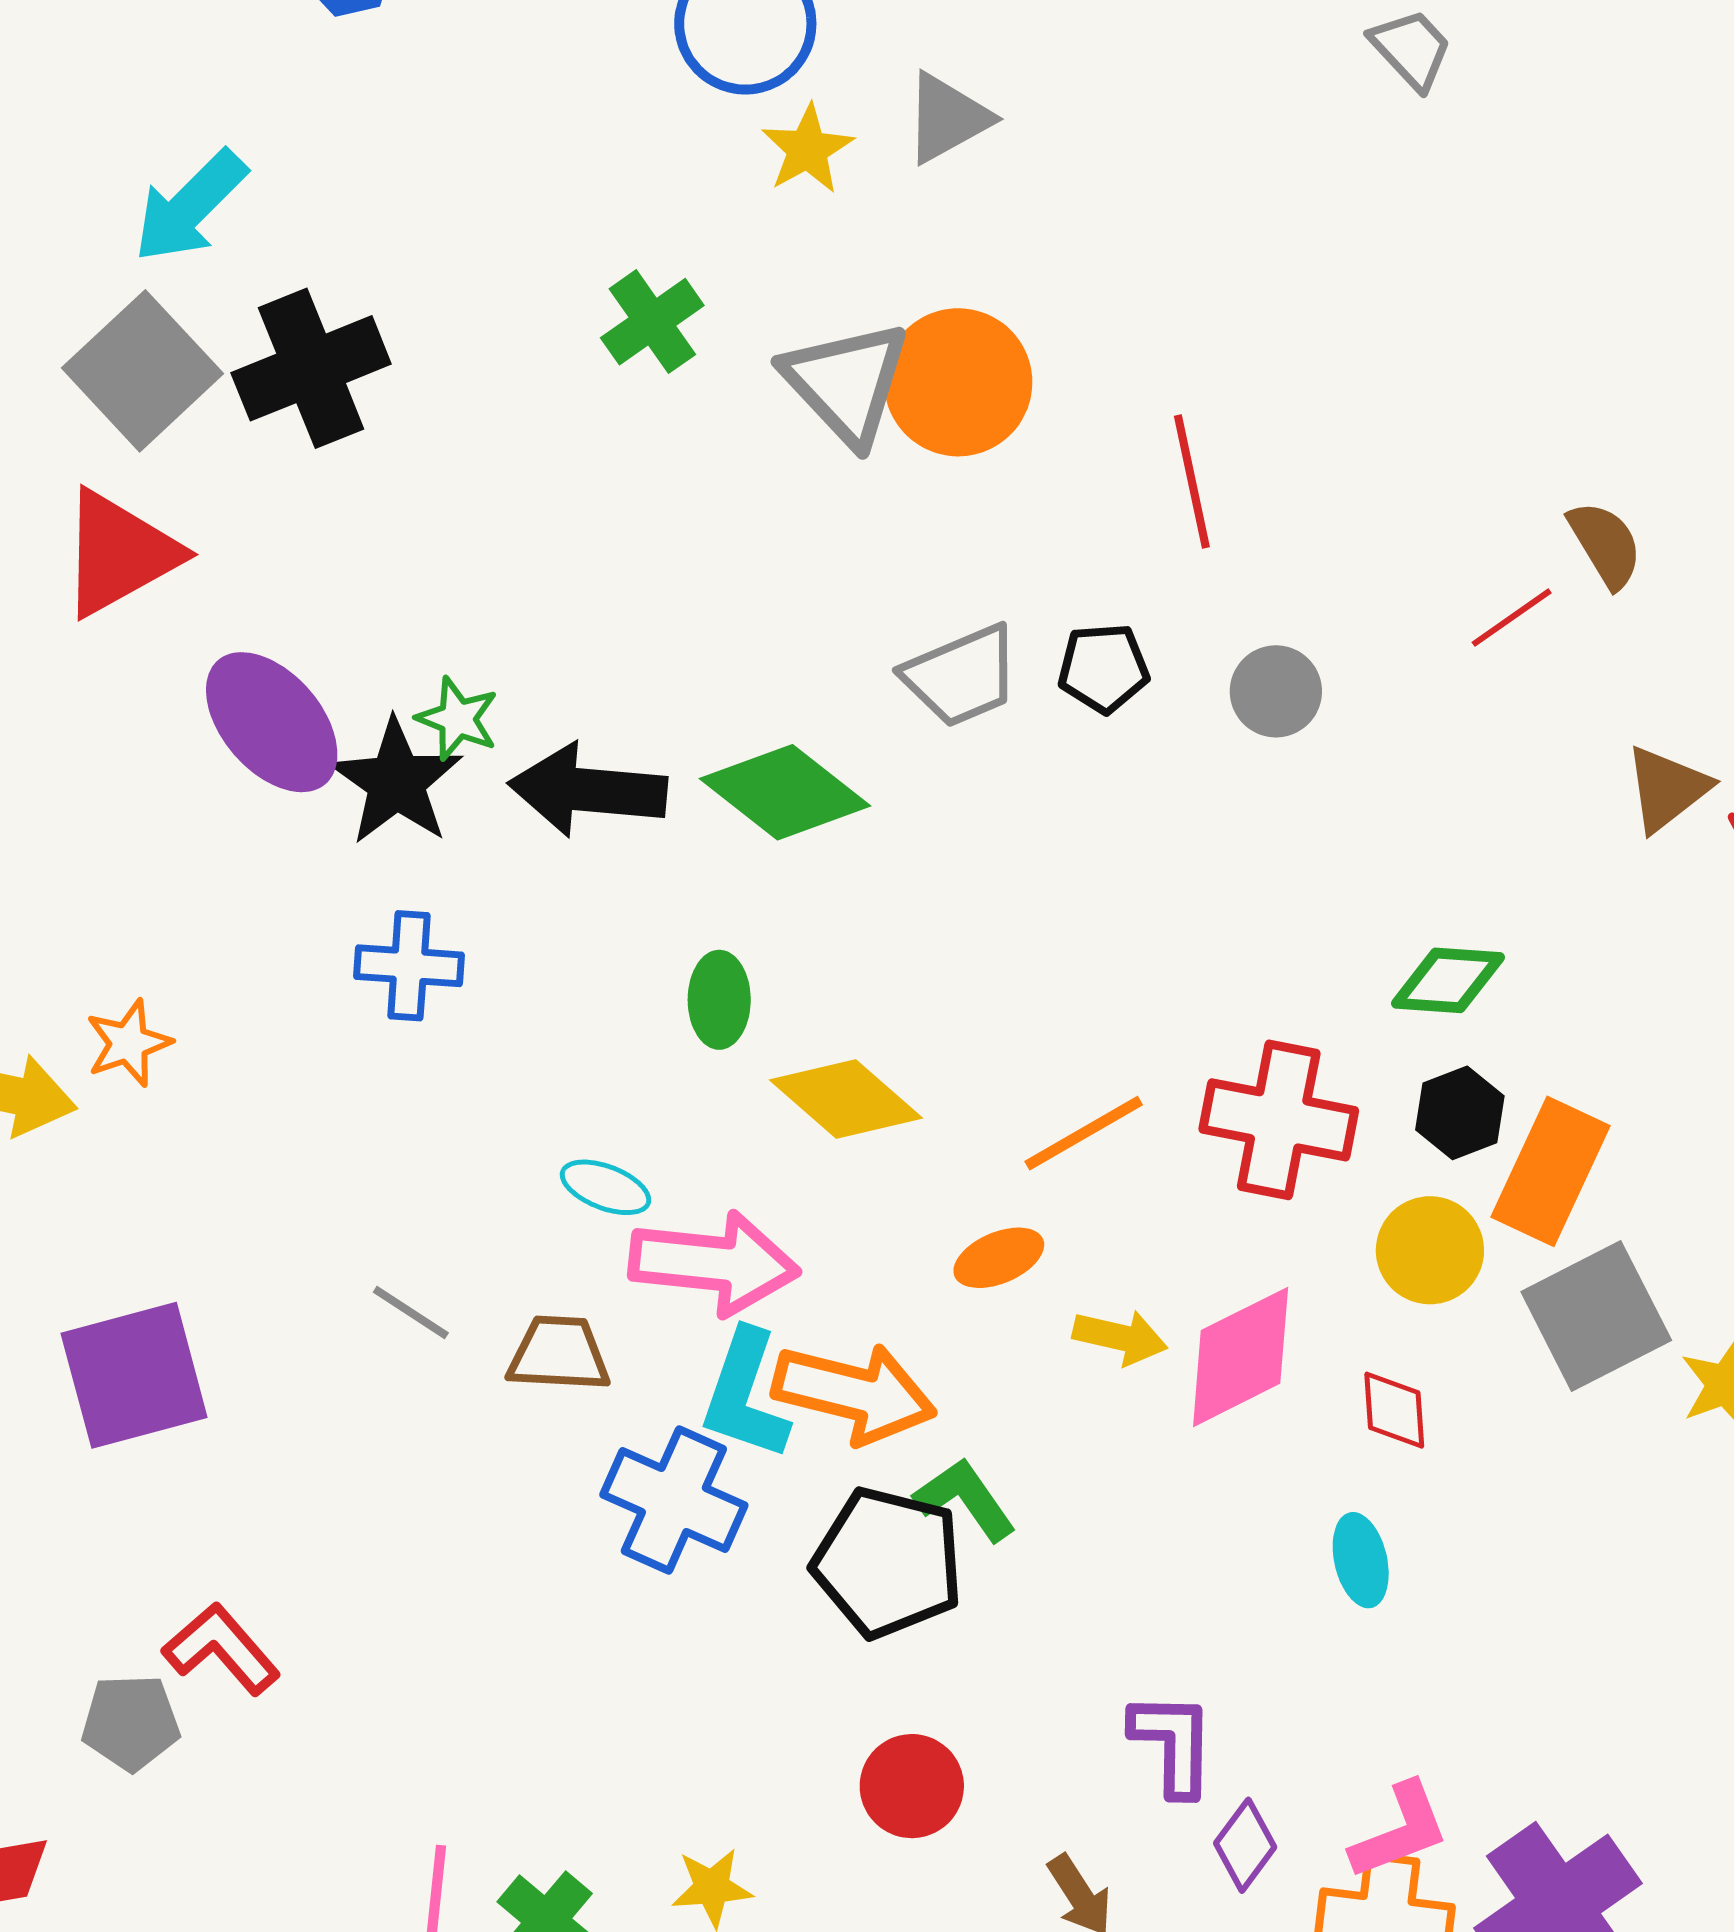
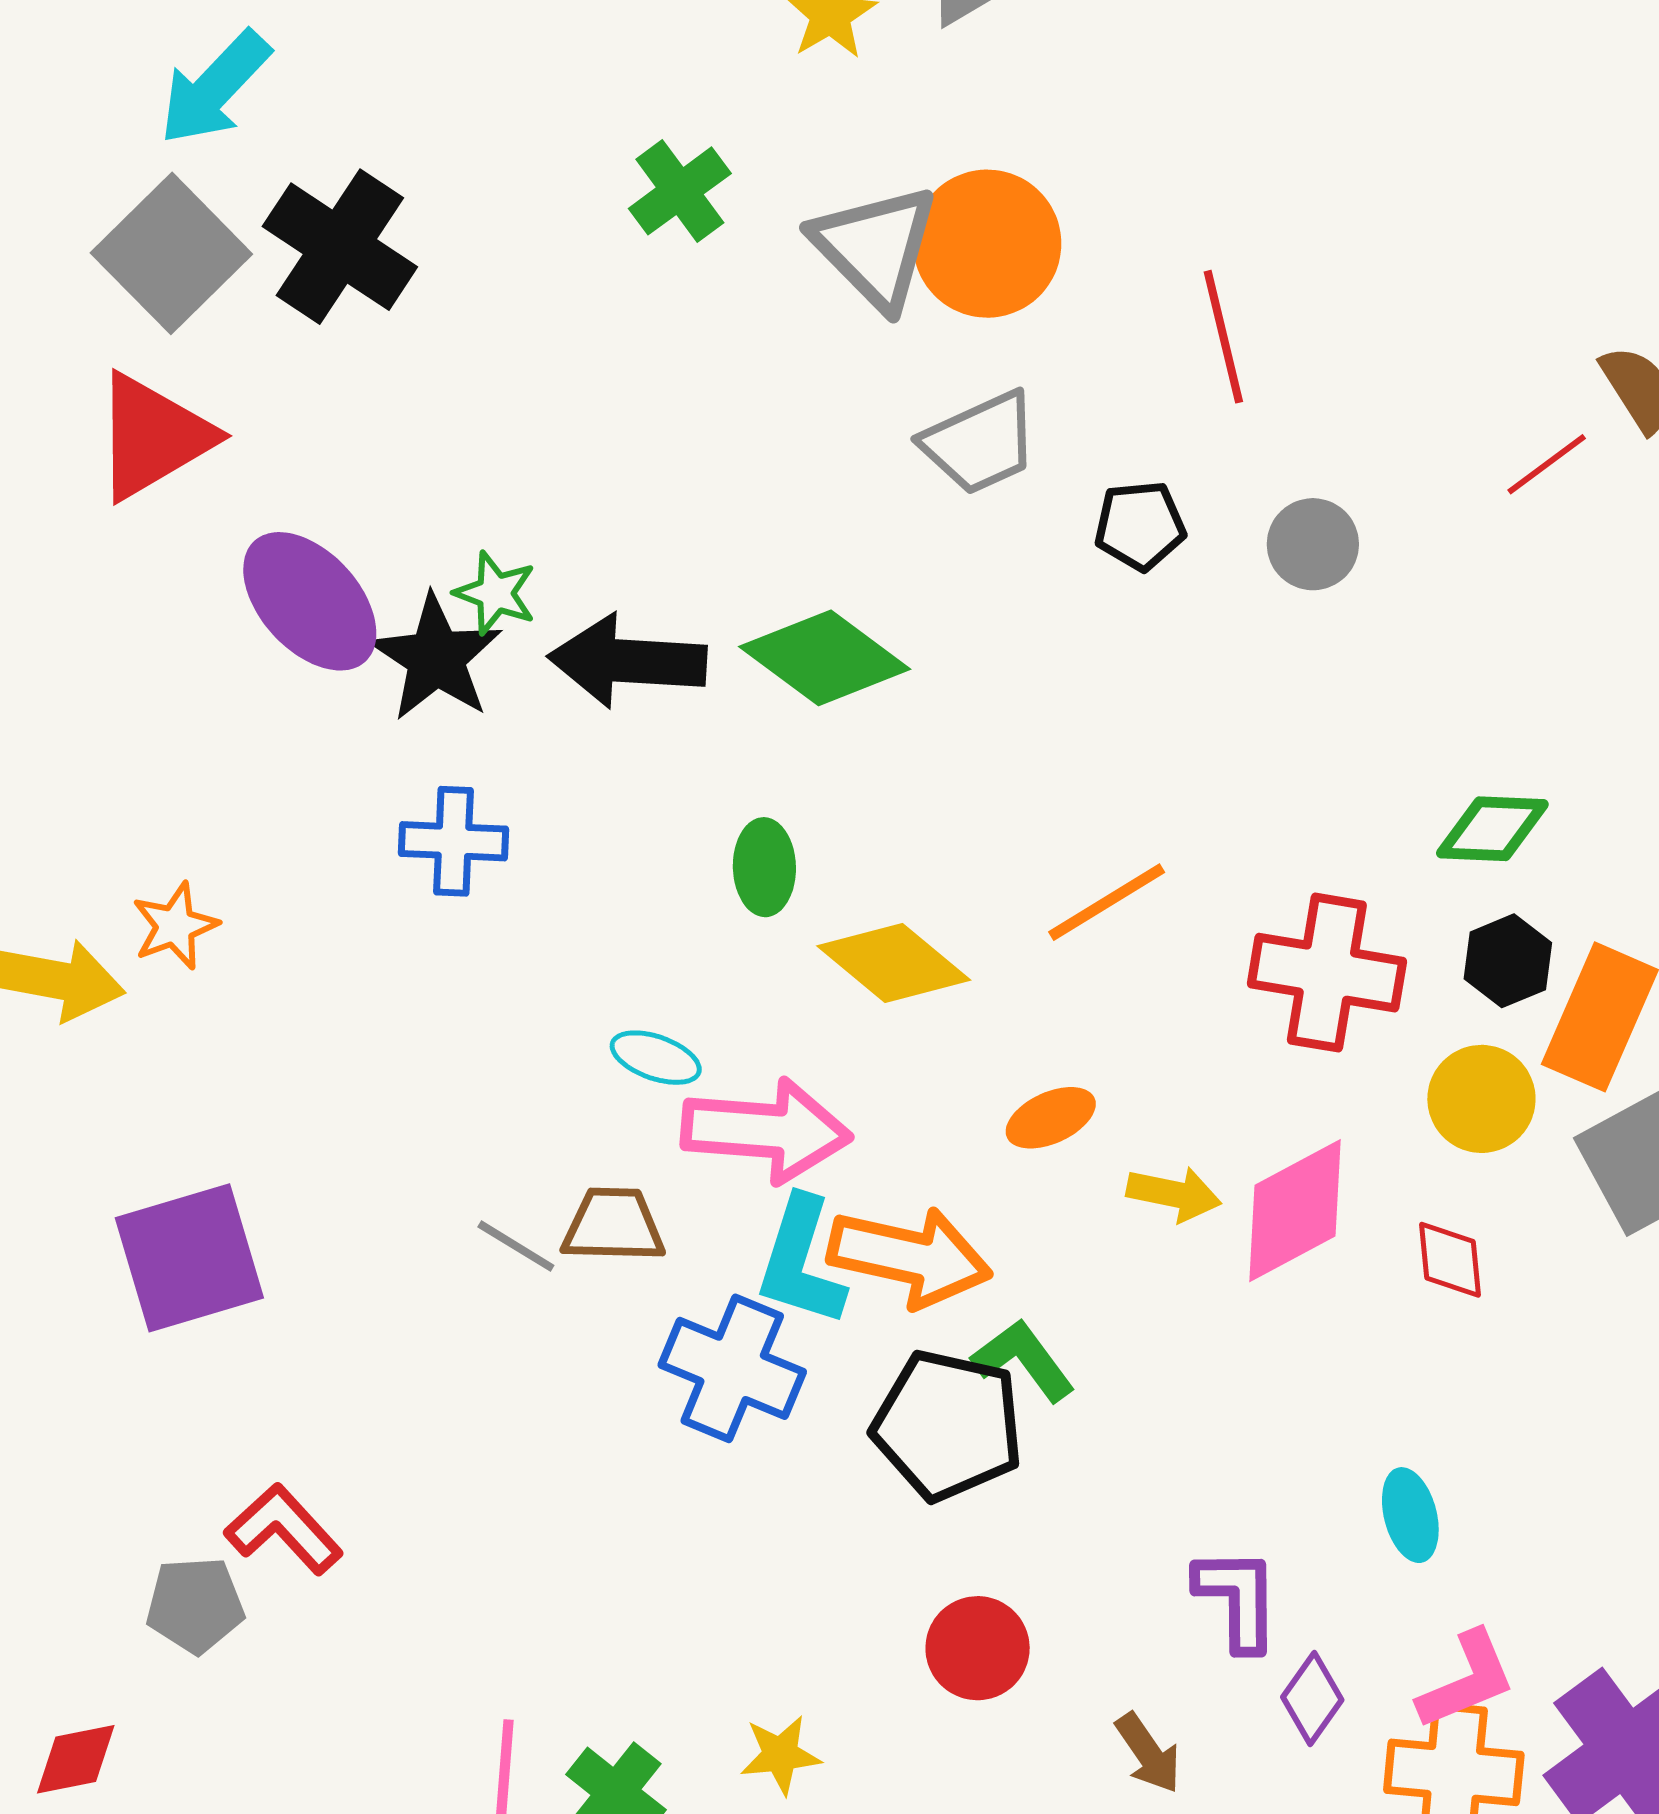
black cross: (311, 368) -> (340, 247), turned -33
gray trapezoid: (961, 676) -> (980, 443), moved
orange line: (1084, 1133) -> (1107, 902), moved
gray line: (411, 1313) -> (516, 1246), moved
cyan ellipse: (1361, 1560) -> (1410, 1515), moved

